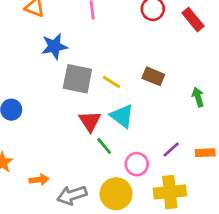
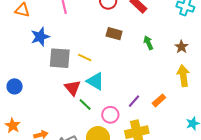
brown rectangle: (153, 76) -> (114, 34), moved
green arrow: (198, 97) -> (148, 43), moved
orange rectangle: (205, 153) -> (159, 100), turned -32

